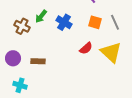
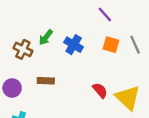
red semicircle: (86, 48) -> (100, 90), moved, turned -88
yellow triangle: (111, 52) -> (128, 98), moved
brown rectangle: (38, 61) -> (46, 81), moved

